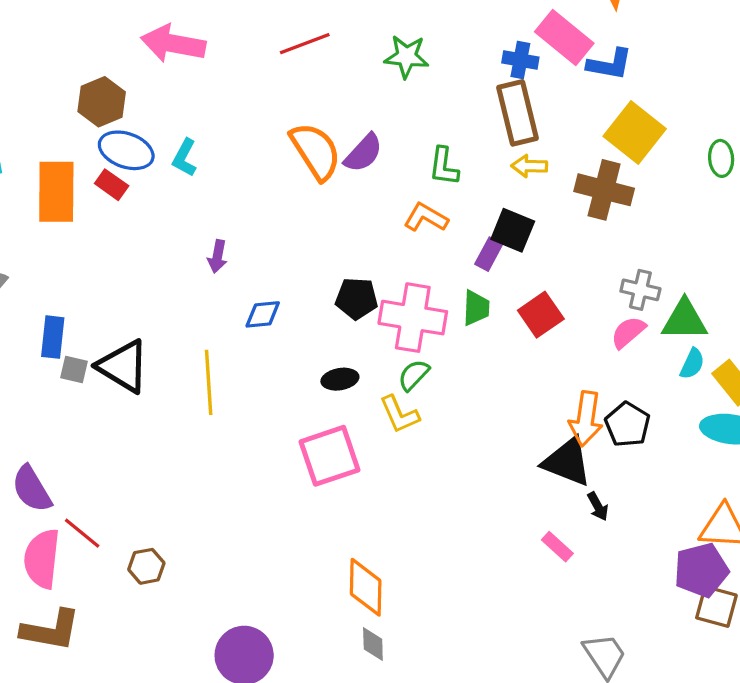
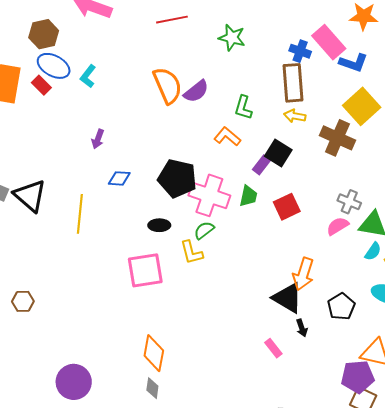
black pentagon: (357, 298) -> (177, 178), size x1.5
black pentagon: (628, 424) -> (341, 306), moved
brown hexagon: (146, 566) -> (23, 301), moved

